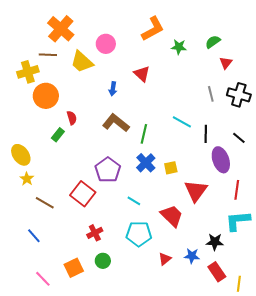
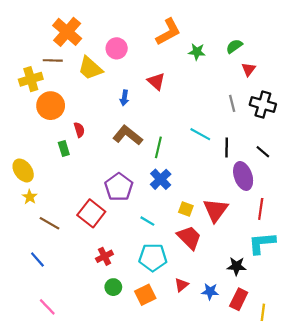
green rectangle: (58, 135) -> (64, 148), turned -56
yellow square: (171, 168) -> (186, 209), moved, turned 32
blue star: (192, 256) -> (210, 291), moved
orange square: (74, 268) -> (145, 295), moved
red rectangle: (217, 272) -> (239, 299), turned 60

